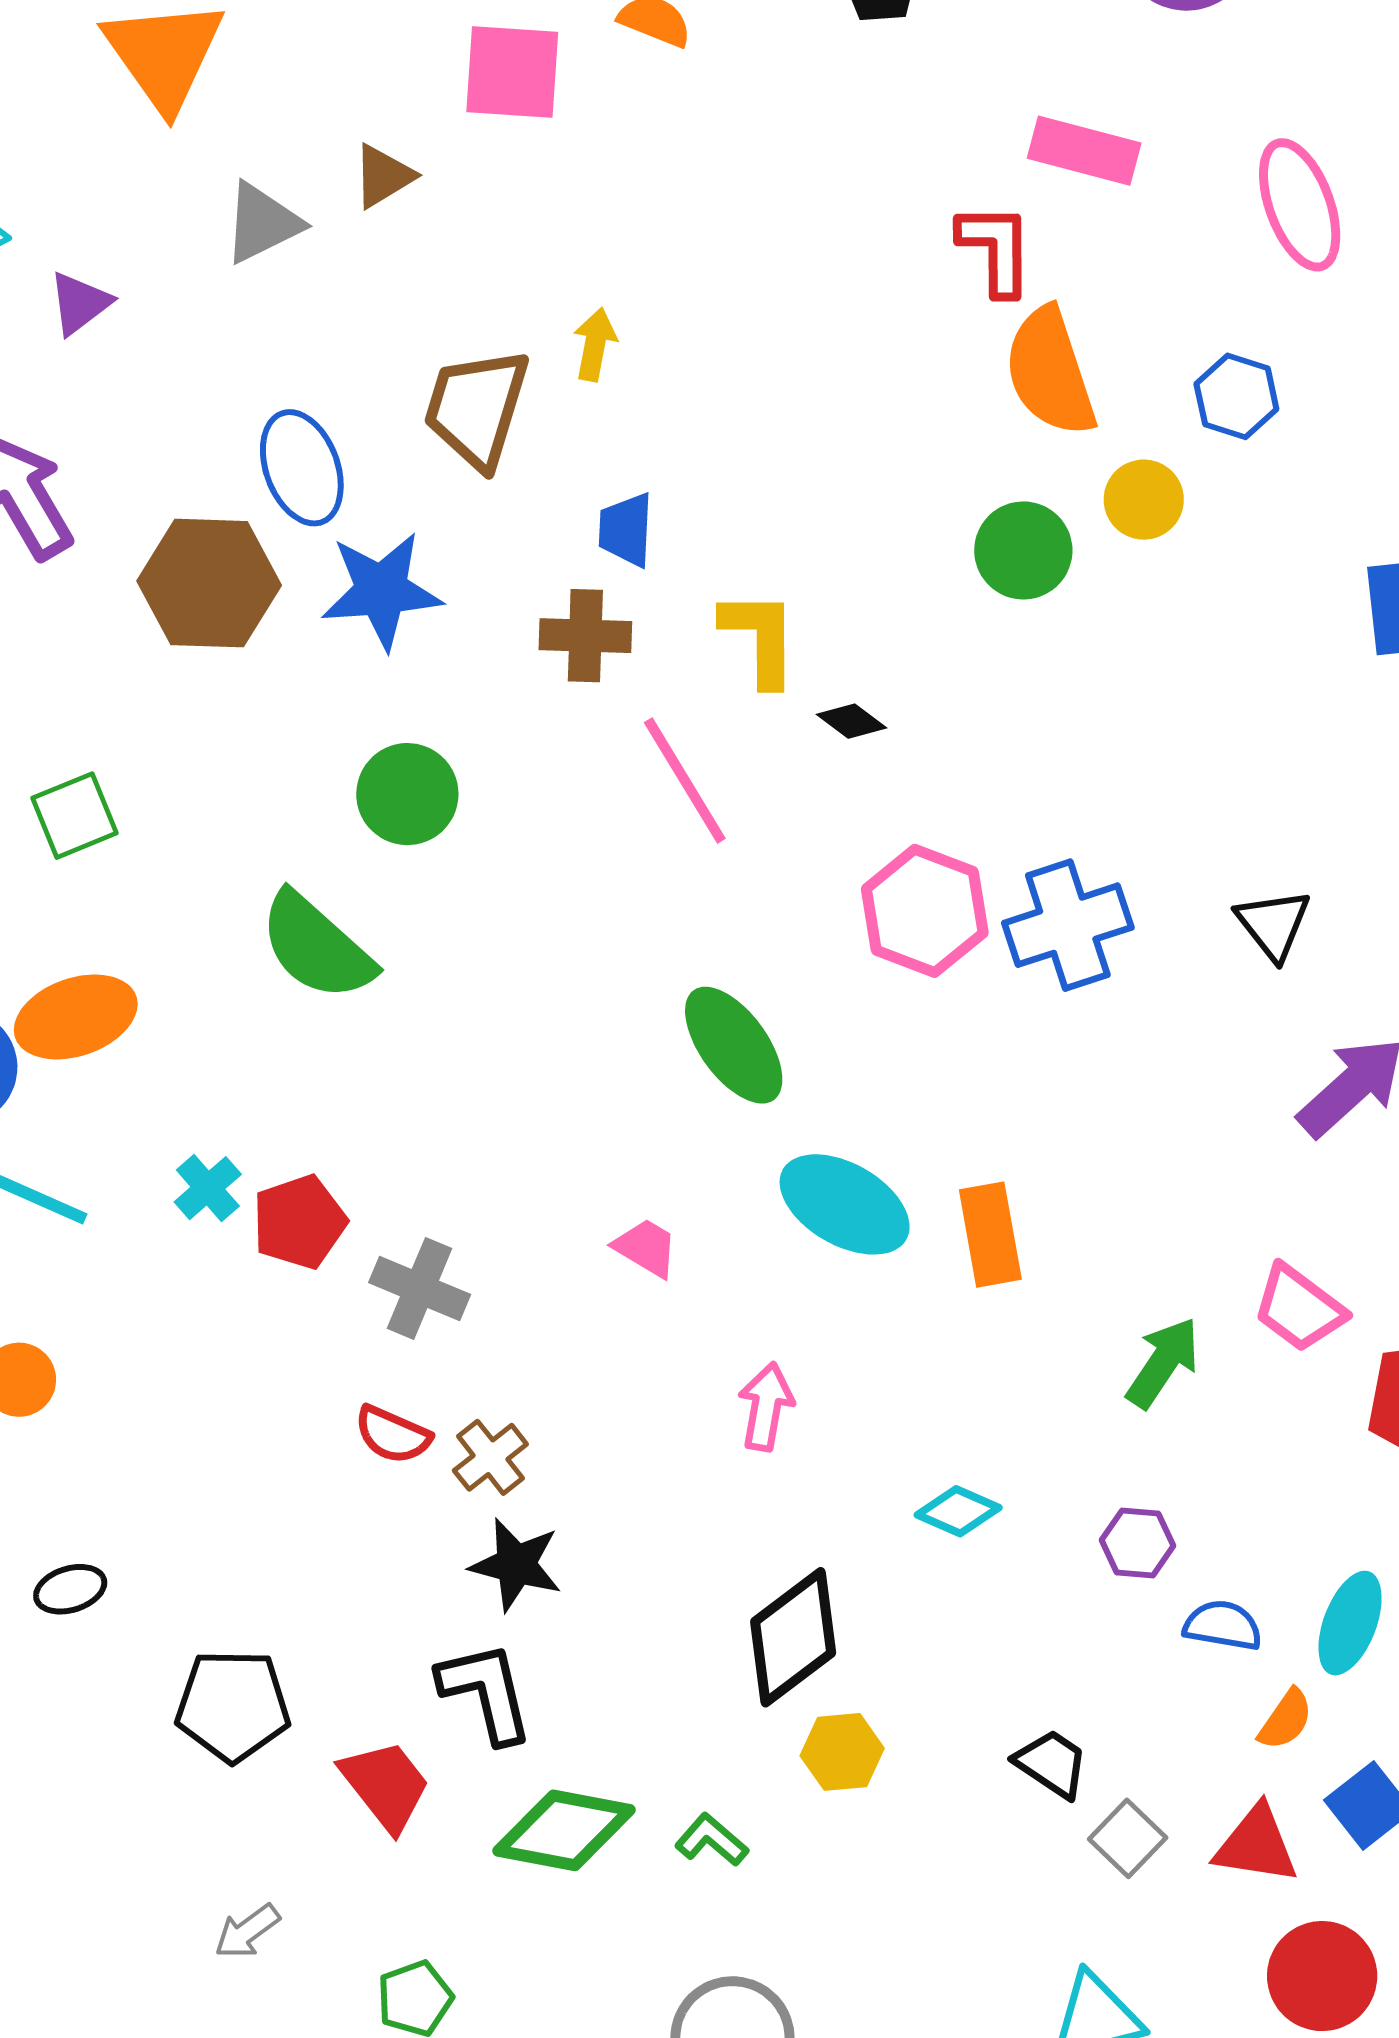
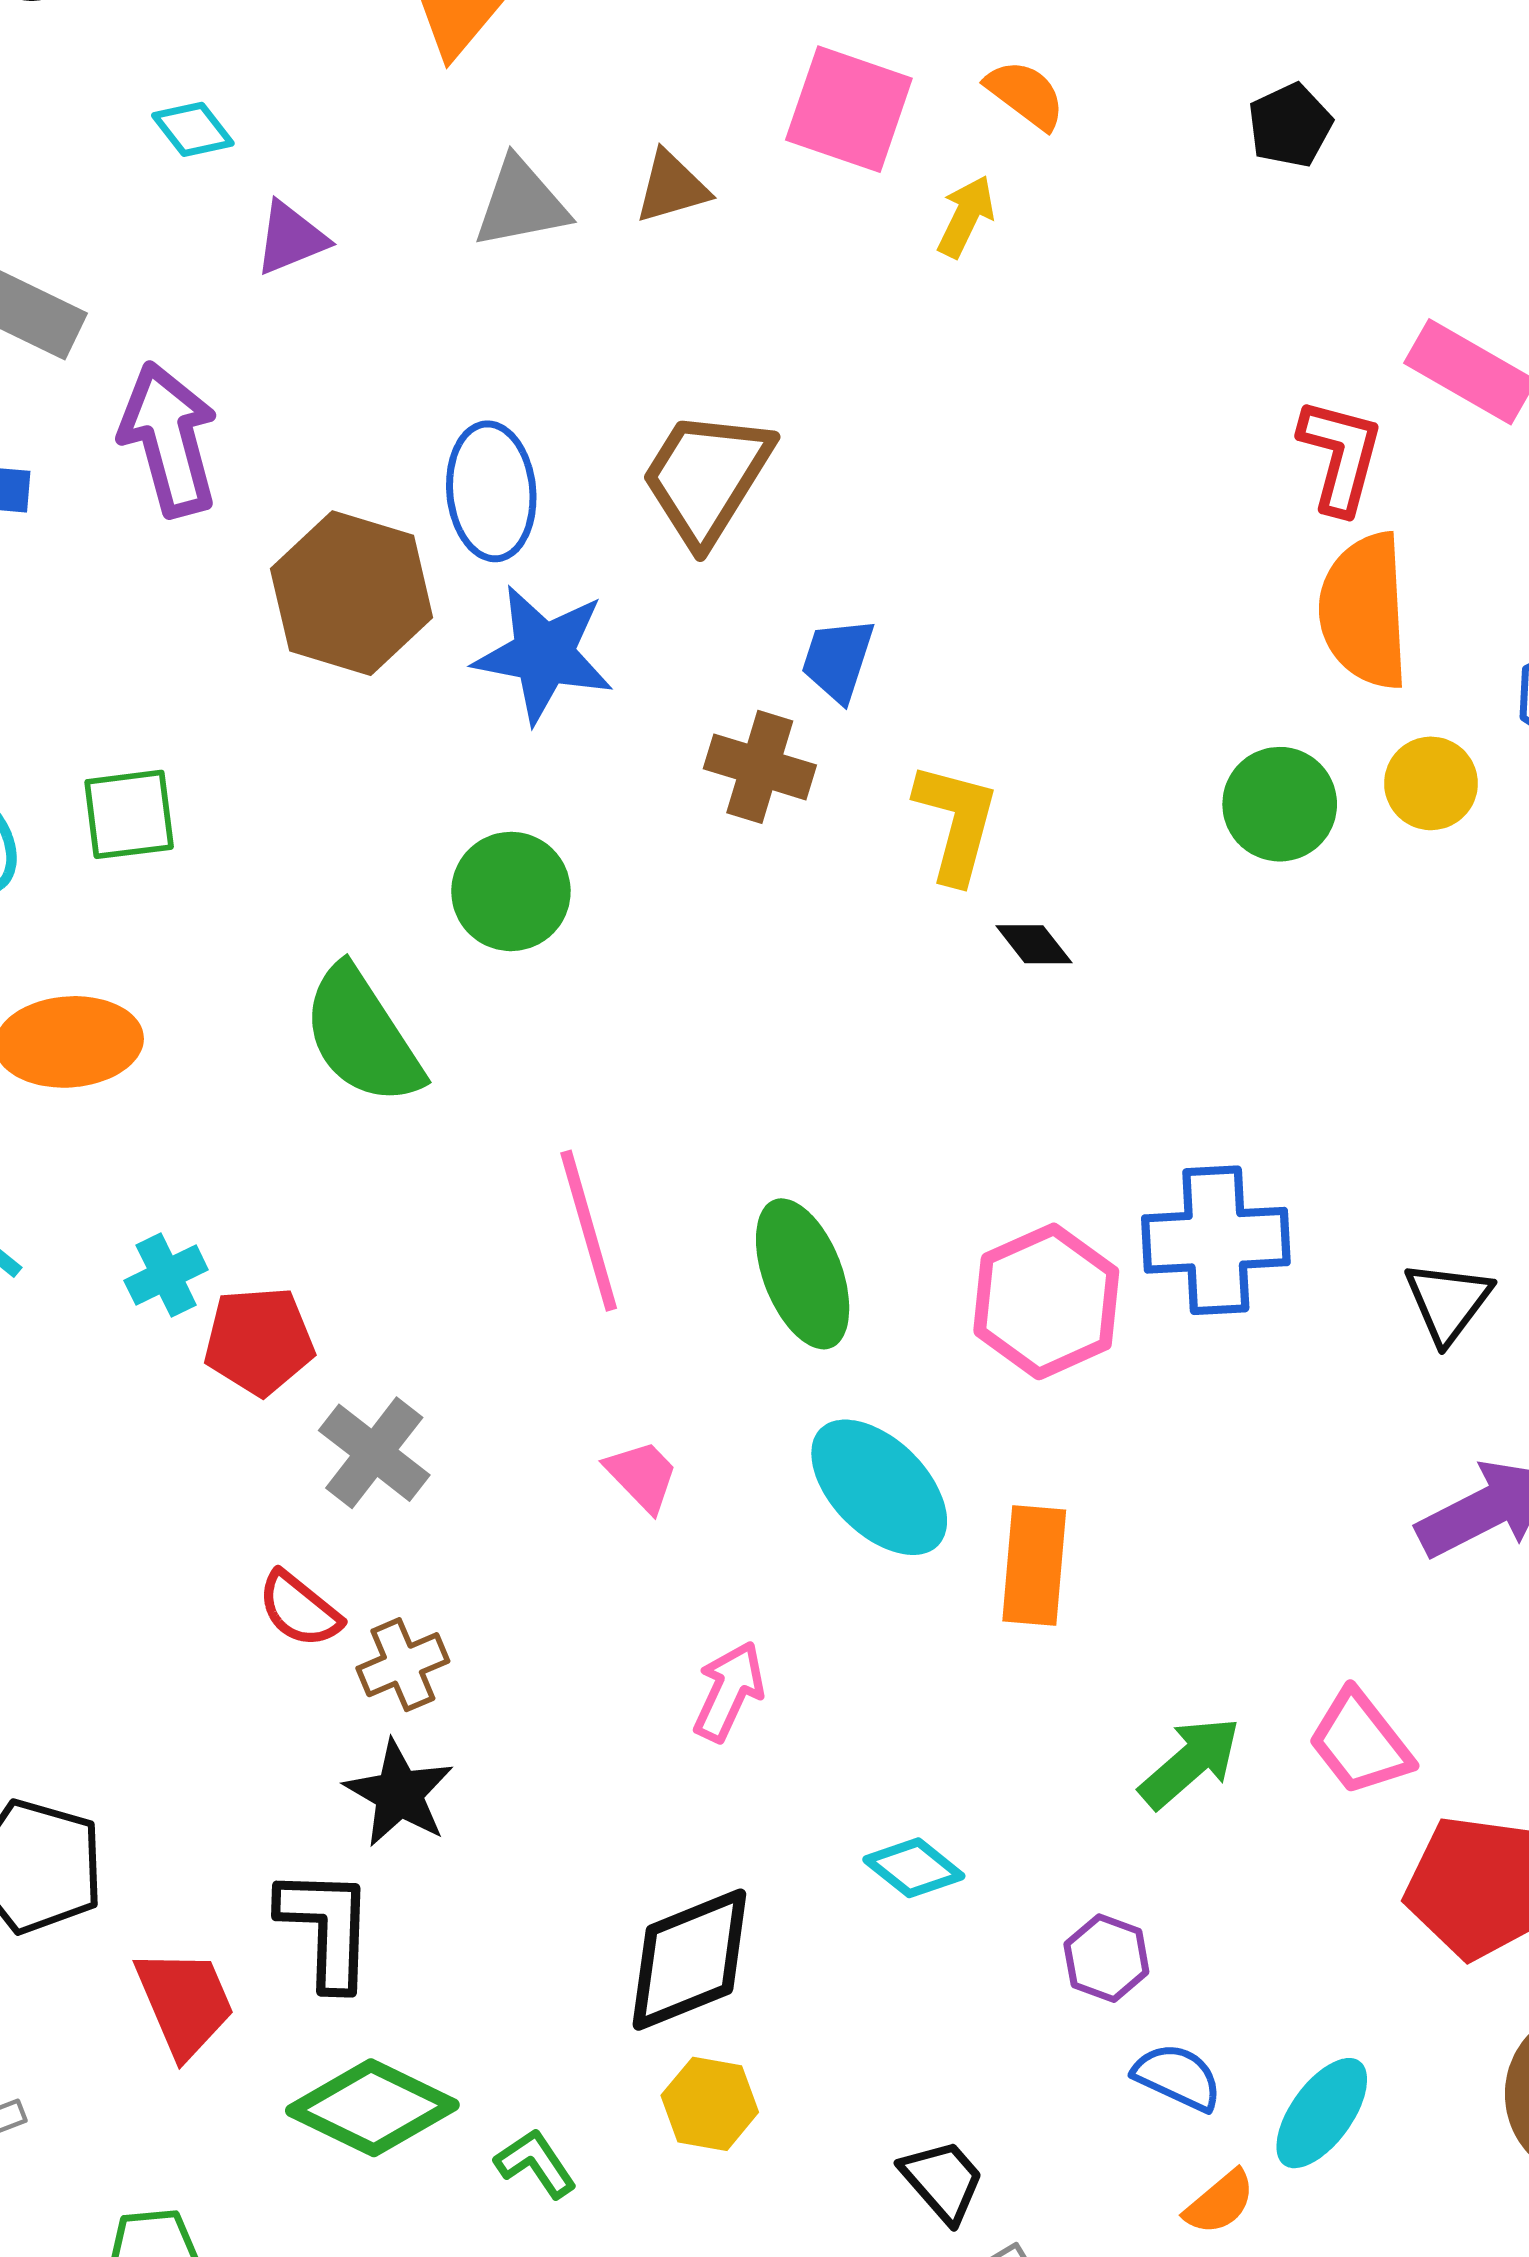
yellow arrow: (595, 344) -> (966, 216), moved
pink line: (685, 781) -> (589, 1231), moved
pink hexagon: (925, 911) -> (1046, 1301), moved

